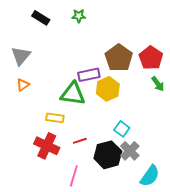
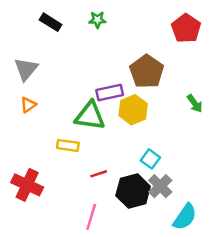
red pentagon: (151, 58) -> (186, 28), moved
red cross: (47, 146) -> (27, 185), moved

